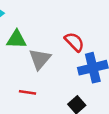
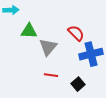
red line: (28, 92) -> (51, 75), moved

